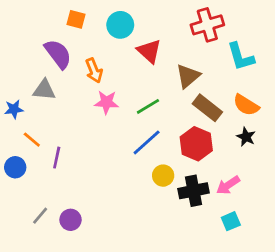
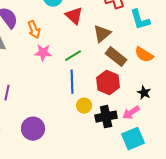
black star: (246, 137) -> (144, 93), moved
blue line: (147, 142) -> (72, 82), turned -50
purple circle: (70, 220) -> (33, 129), moved, size x1.5
cyan square: (231, 221) -> (133, 139), size x1.6

